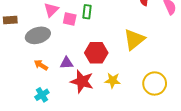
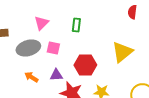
pink square: (70, 19) -> (53, 48), moved

